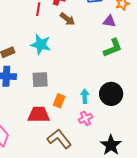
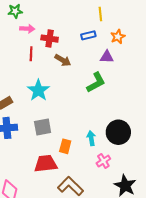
cyan star: (41, 45) -> (38, 90), turned 30
green L-shape: (113, 48) -> (96, 82), moved
pink cross: (85, 118) -> (103, 161), moved

